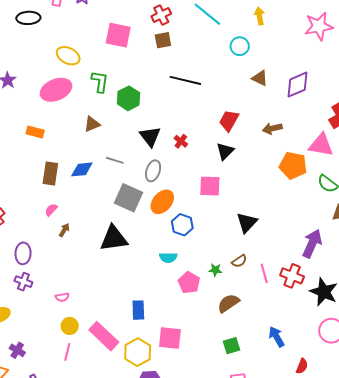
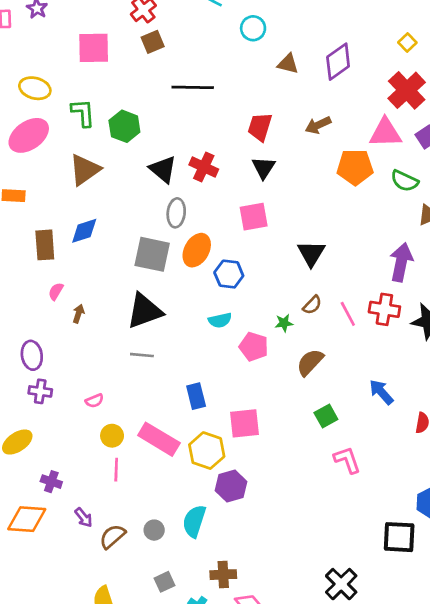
brown triangle: (92, 124) -> (85, 170), size x1.5
red cross: (181, 141) -> (204, 167), size x1.5
gray line: (115, 160) -> (142, 355), moved

